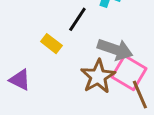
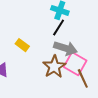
black line: (77, 19) -> (59, 27), moved

